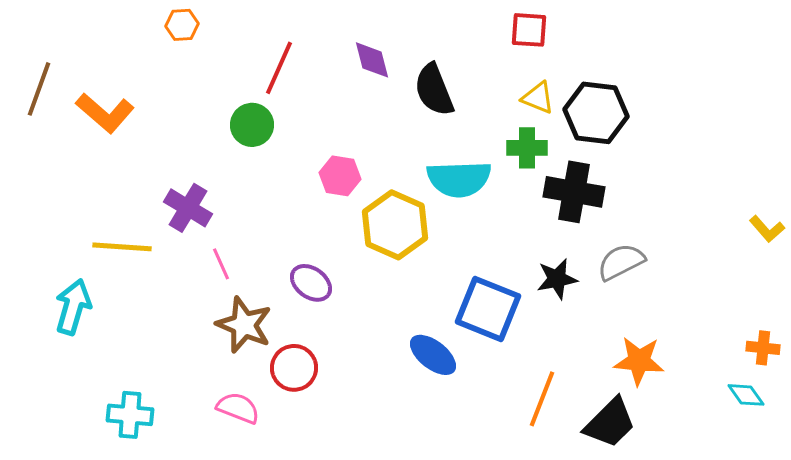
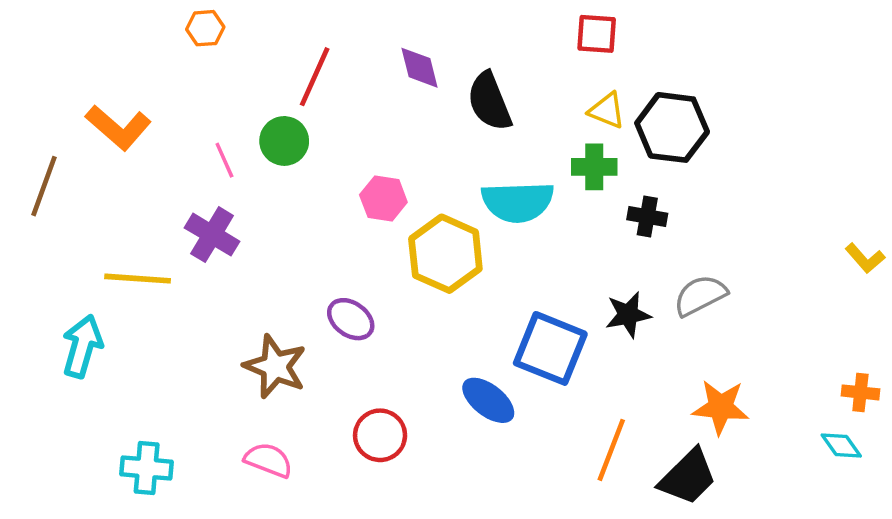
brown line: (39, 89) -> (44, 186), moved
black cross: (574, 192) -> (647, 217), size x0.6
pink line: (221, 264) -> (224, 160), moved
red circle: (294, 368) -> (380, 435), moved

